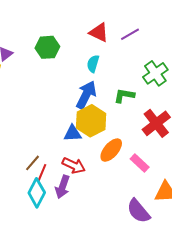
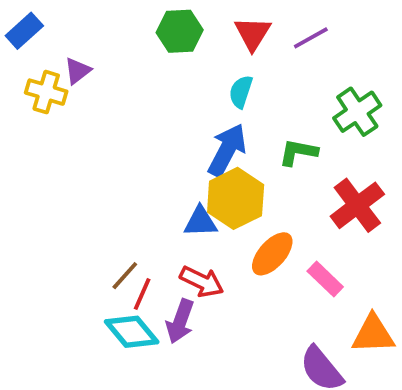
red triangle: (99, 32) -> (253, 33), turned 35
green hexagon: (47, 47) -> (180, 31), moved
cyan diamond: (37, 193) -> (132, 332), turned -68

